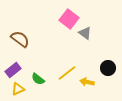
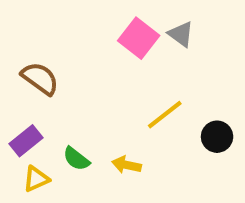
gray triangle: (85, 33) -> (181, 34), moved
yellow line: (67, 73) -> (165, 115), moved
yellow arrow: (87, 82) -> (127, 165), moved

